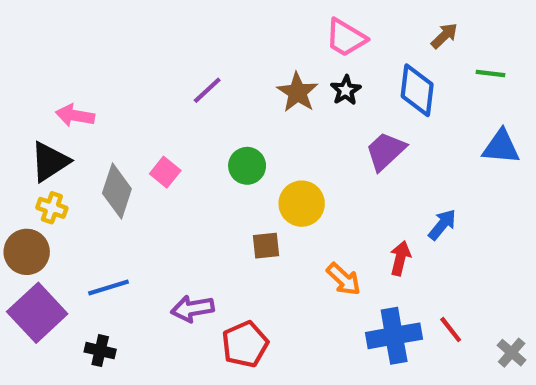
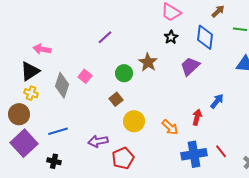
brown star: (297, 92) -> (148, 62), moved
yellow circle: (302, 204) -> (134, 121), moved
brown square: (266, 246) -> (116, 99), moved, turned -32

